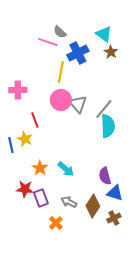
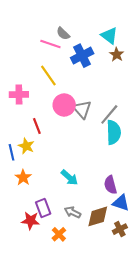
yellow line: (61, 72) -> (48, 76), moved, turned -45
orange star: (40, 168) -> (23, 178), moved
red star: (25, 189) -> (30, 221), moved
brown diamond: (93, 206) -> (98, 216), turned 40

